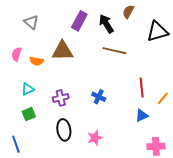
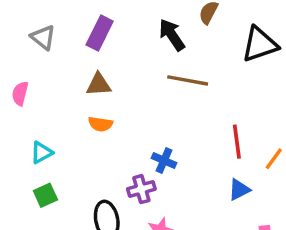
purple rectangle: (79, 21) -> (100, 33), moved
brown triangle: (62, 51) -> (99, 85), size x0.7
orange semicircle: (36, 61) -> (100, 124), moved
purple cross: (61, 98) -> (141, 189), moved

